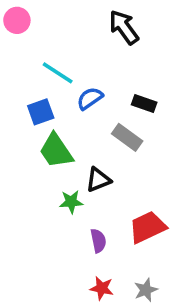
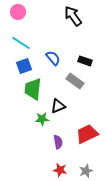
pink circle: (17, 20) -> (18, 12), moved
cyan line: (58, 73) -> (21, 43), moved
blue semicircle: (90, 98) -> (53, 58), turned 84
green trapezoid: (56, 151) -> (33, 89), turned 40

